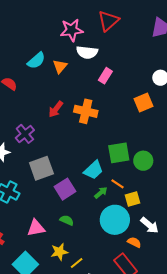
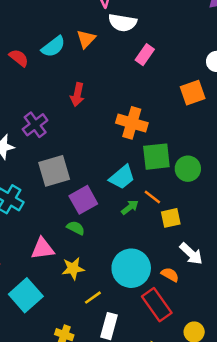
cyan semicircle: (36, 61) -> (53, 47), moved
red arrow: (56, 109) -> (77, 95), turned -30
orange cross: (86, 111) -> (132, 123), moved
green semicircle: (67, 220) -> (76, 228), moved
cyan circle: (115, 220) -> (131, 268), moved
yellow star: (59, 252) -> (73, 268), moved

